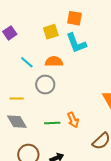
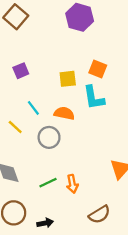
yellow line: (17, 99) -> (15, 127), moved, turned 32
green line: (52, 123) -> (48, 183), turned -35

